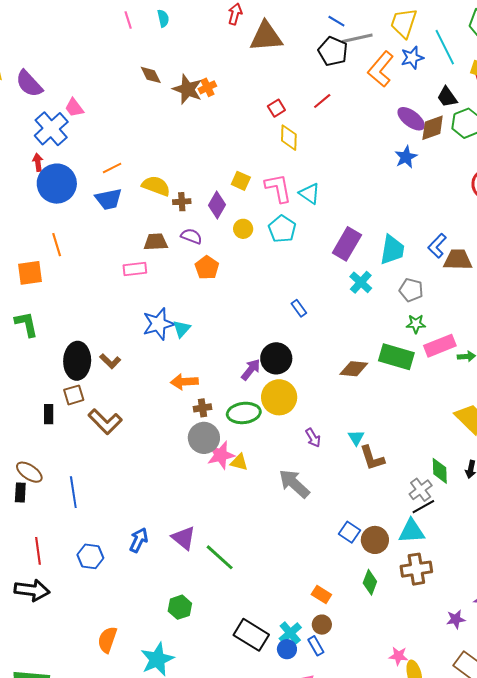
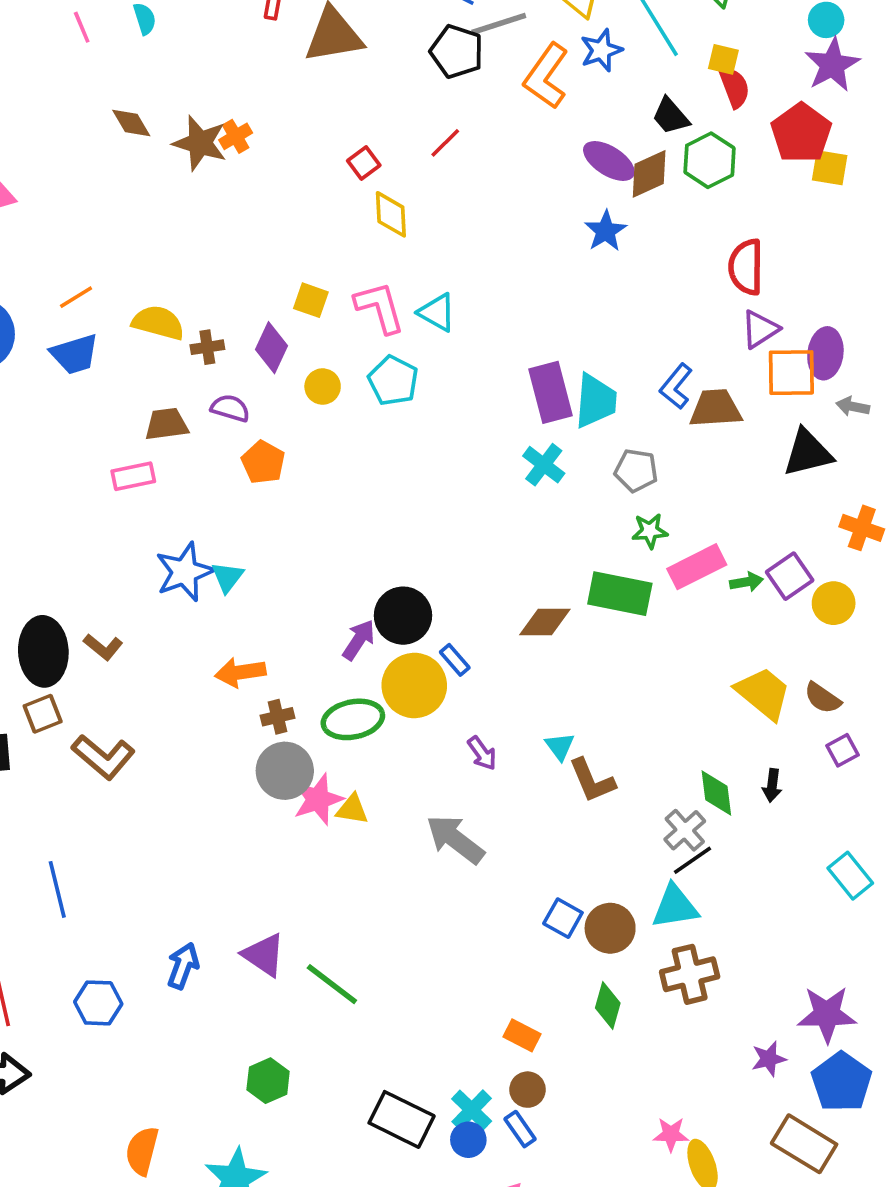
purple rectangle: (347, 244) -> (550, 392), moved, turned -40
blue rectangle: (299, 308) -> (455, 660), moved

